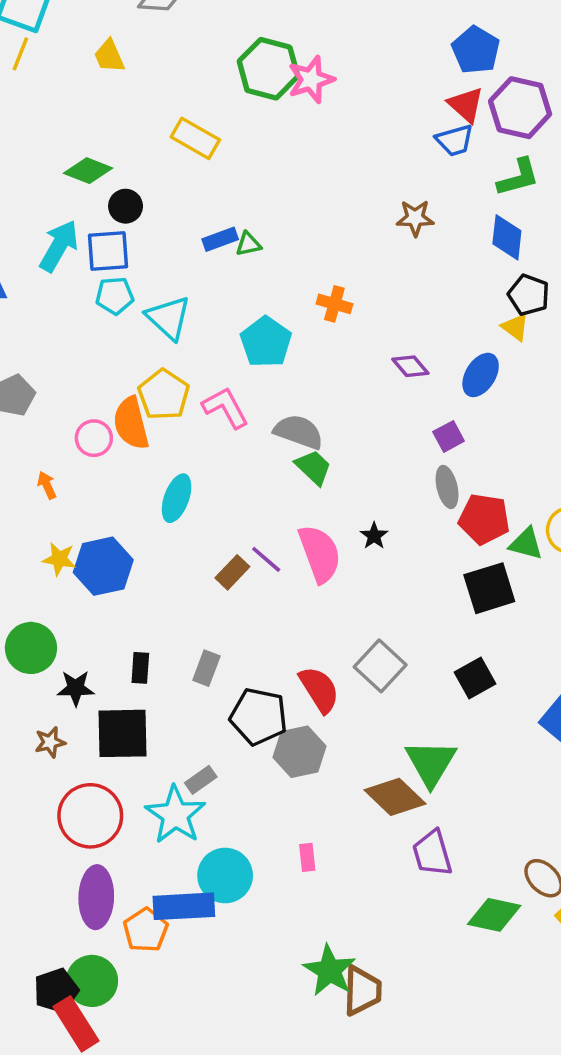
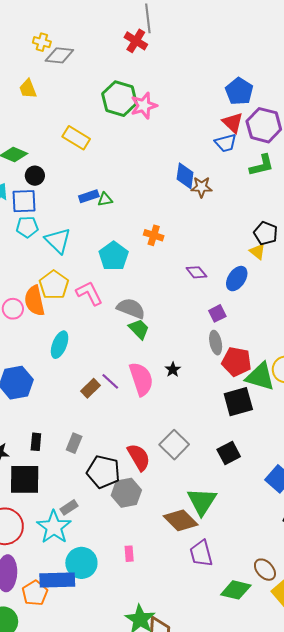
blue diamond: (507, 237) -> (185, 176), moved
green triangle: (526, 544) -> (260, 377), size x1.5

